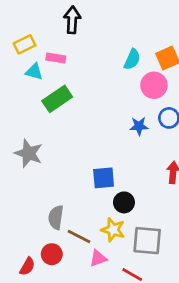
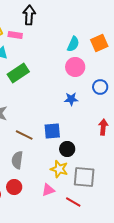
pink rectangle: (56, 58) -> (15, 35), moved
pink circle: (154, 85) -> (75, 67), moved
blue star: (139, 126) -> (71, 99), moved
brown line: (79, 236) -> (24, 135), moved

